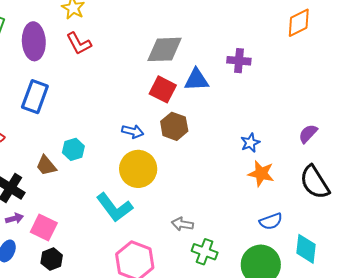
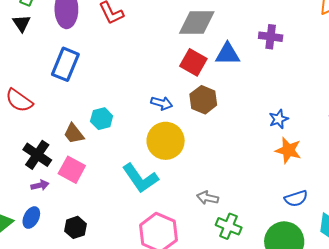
pink square: (44, 227) -> (72, 170), moved

